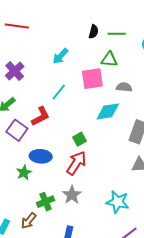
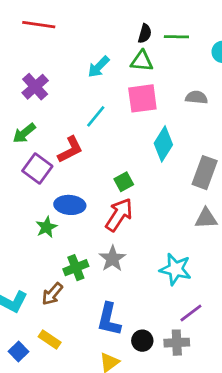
green triangle: (109, 59) -> (142, 61), moved
gray semicircle: (124, 87) -> (196, 97), moved
cyan diamond: (108, 111) -> (163, 144), turned -50

